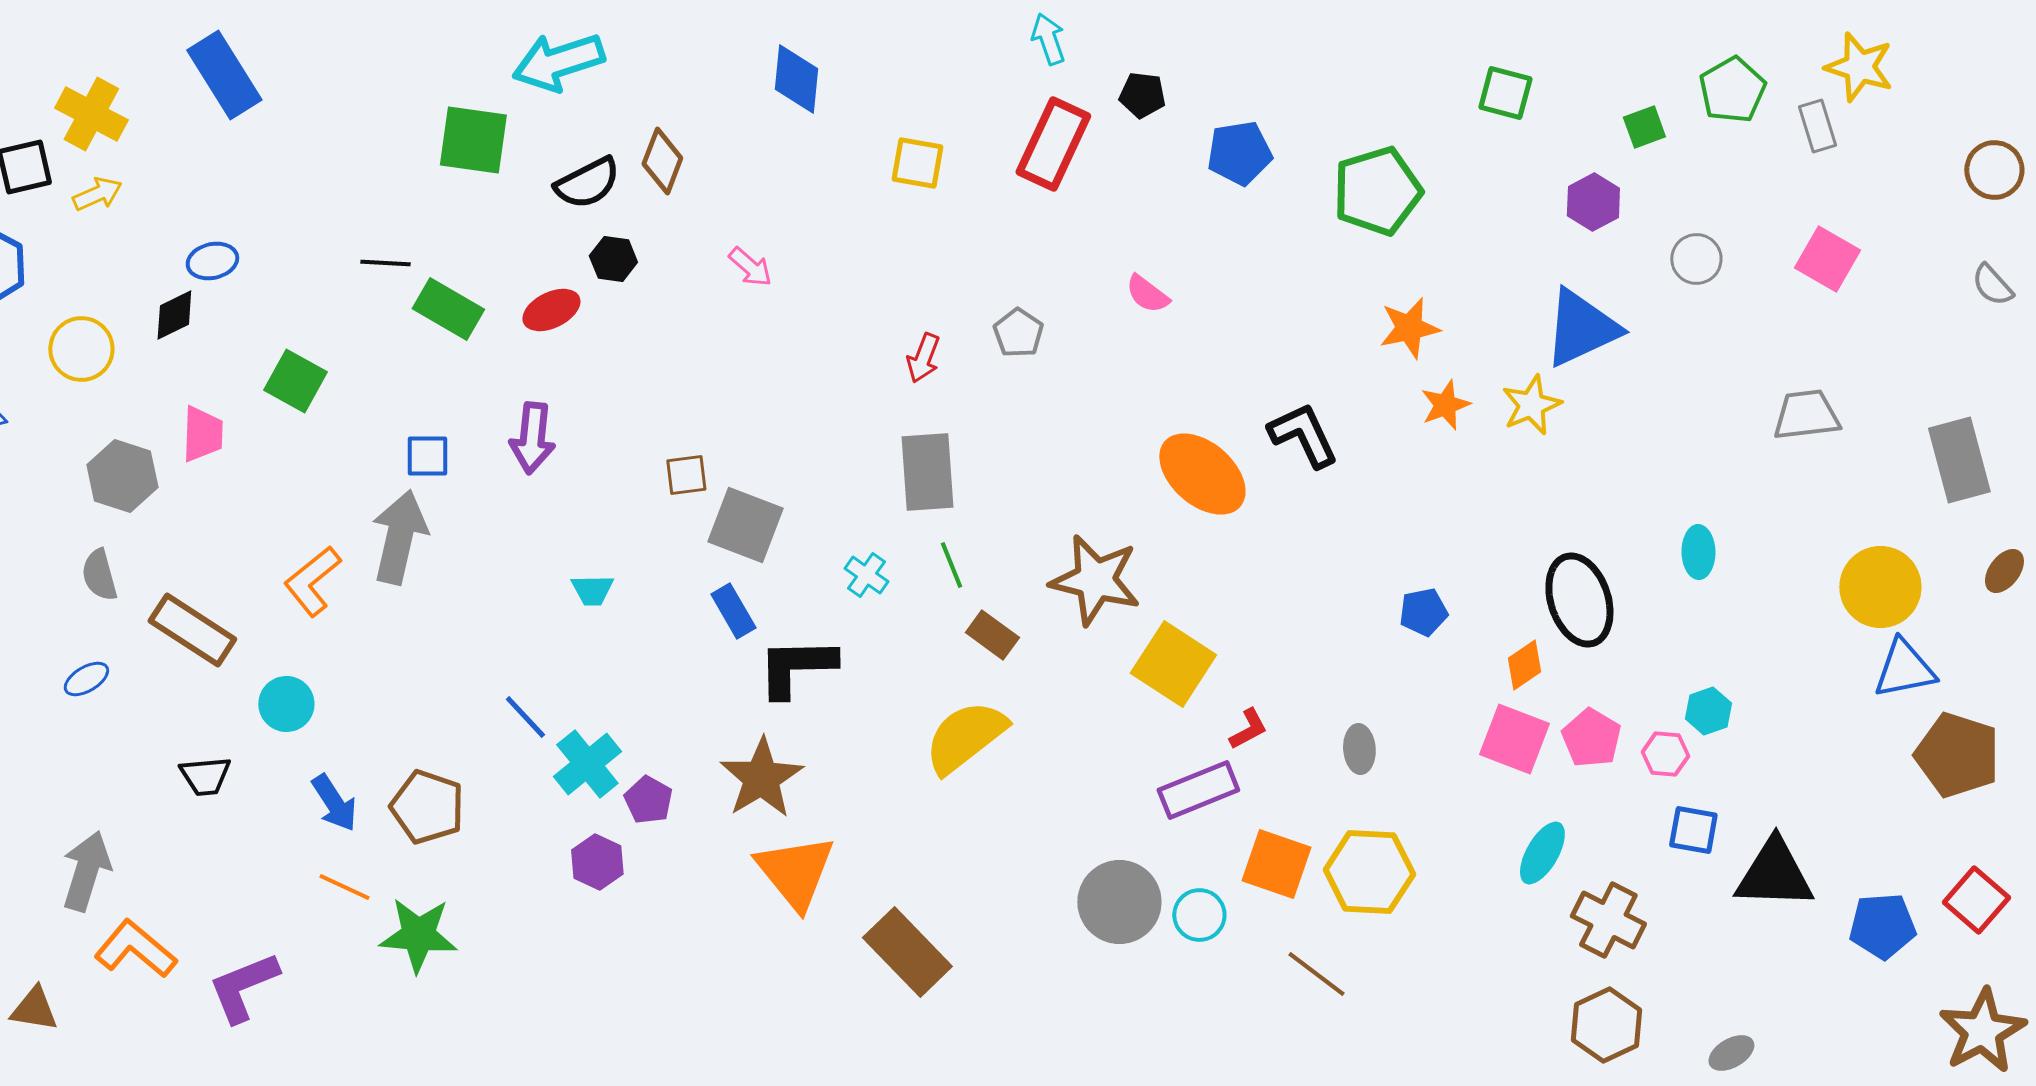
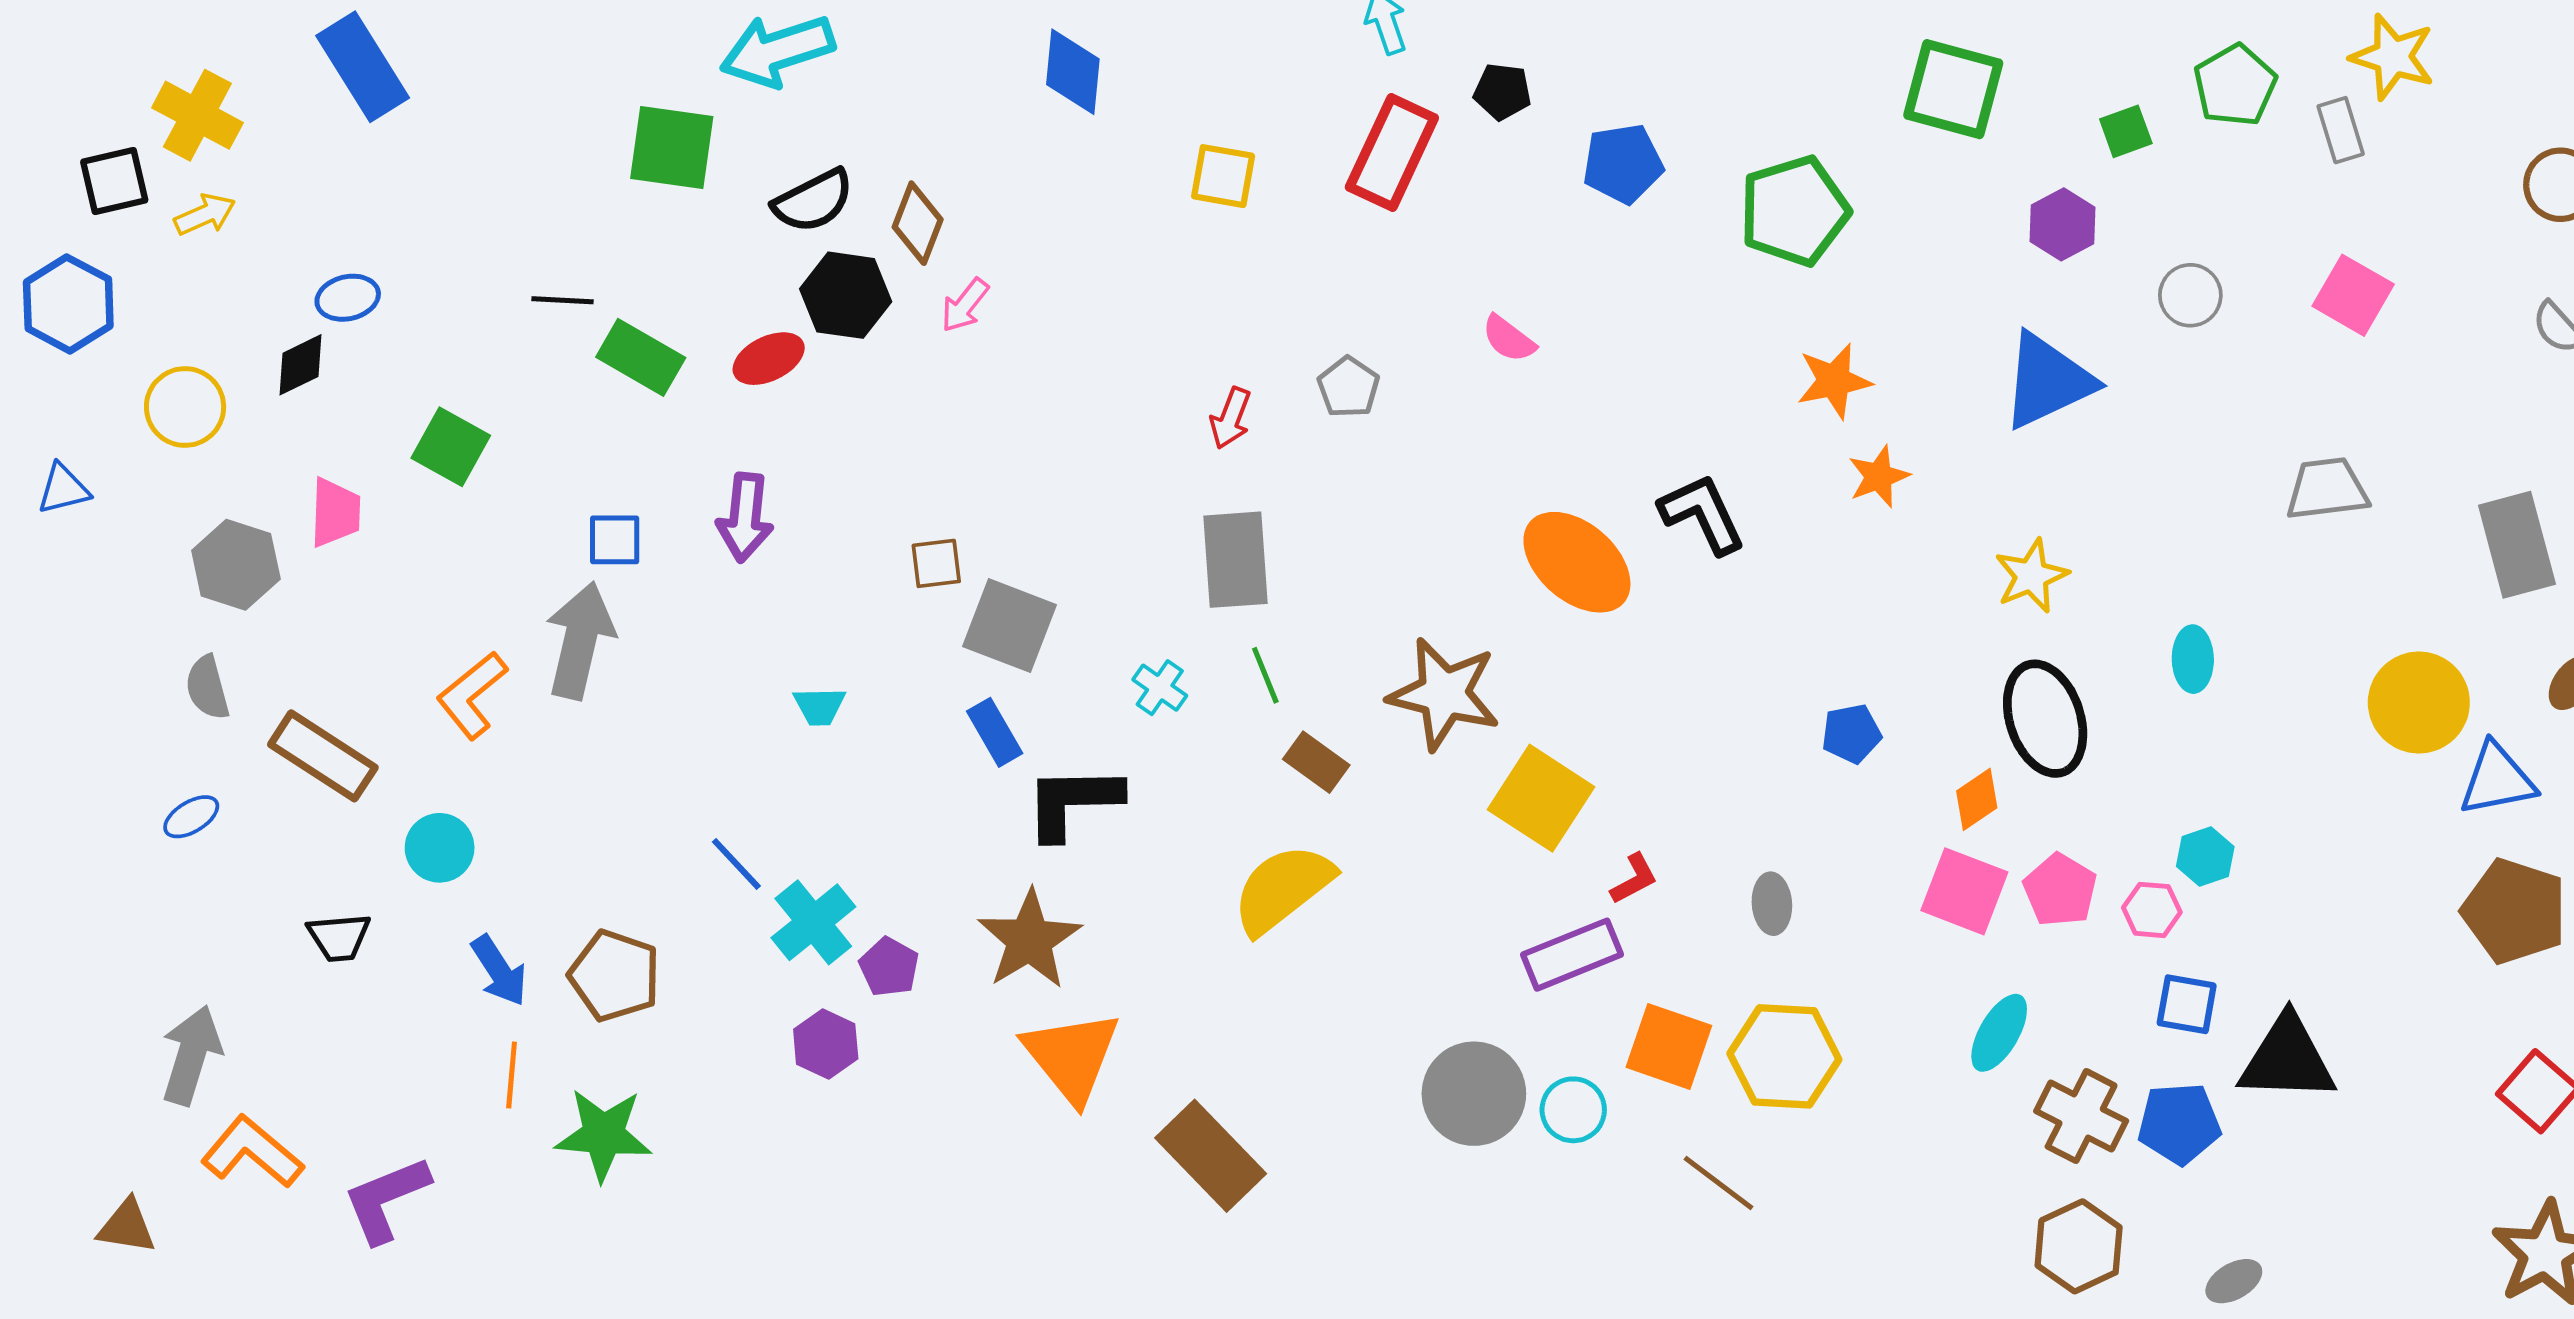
green square: (1505, 93) -> (1953, 89), size x1.5
brown diamond: (662, 161) -> (918, 223), moved
black hexagon: (613, 259) -> (846, 295), size x1.5
pink arrow: (750, 267) -> (965, 305), moved, turned 87
yellow star: (1531, 405) -> (2031, 576), moved
blue triangle: (1904, 669) -> (2497, 780), moved
orange line: (344, 887) -> (512, 1075), turned 70
blue pentagon: (1882, 926) -> (2179, 1123), moved

